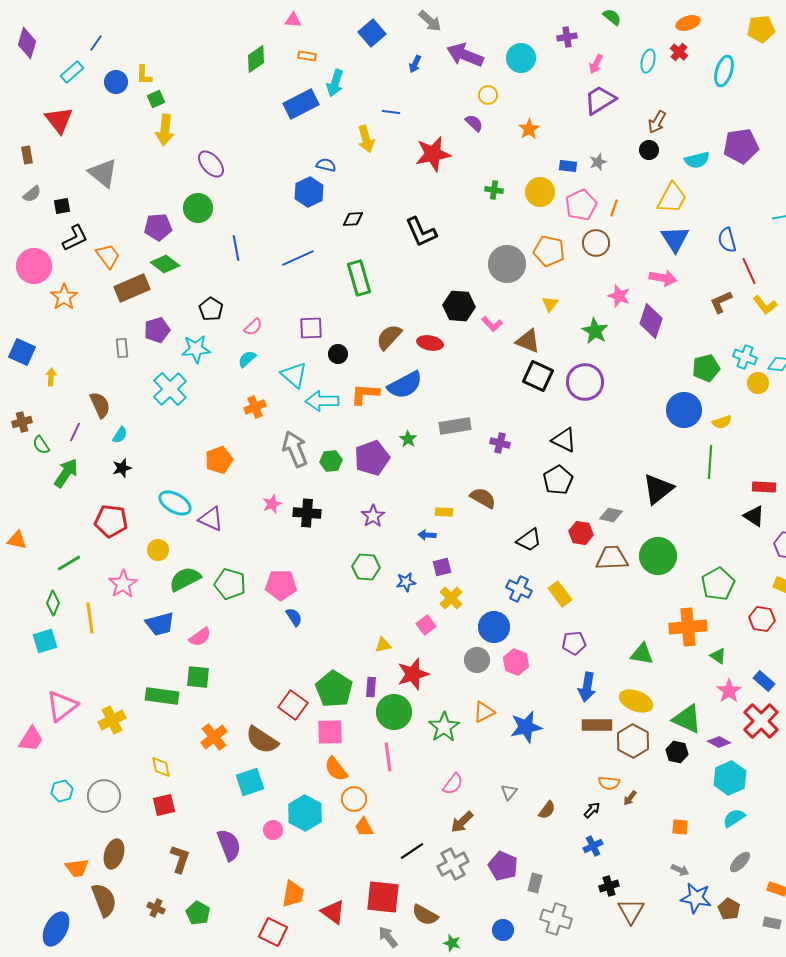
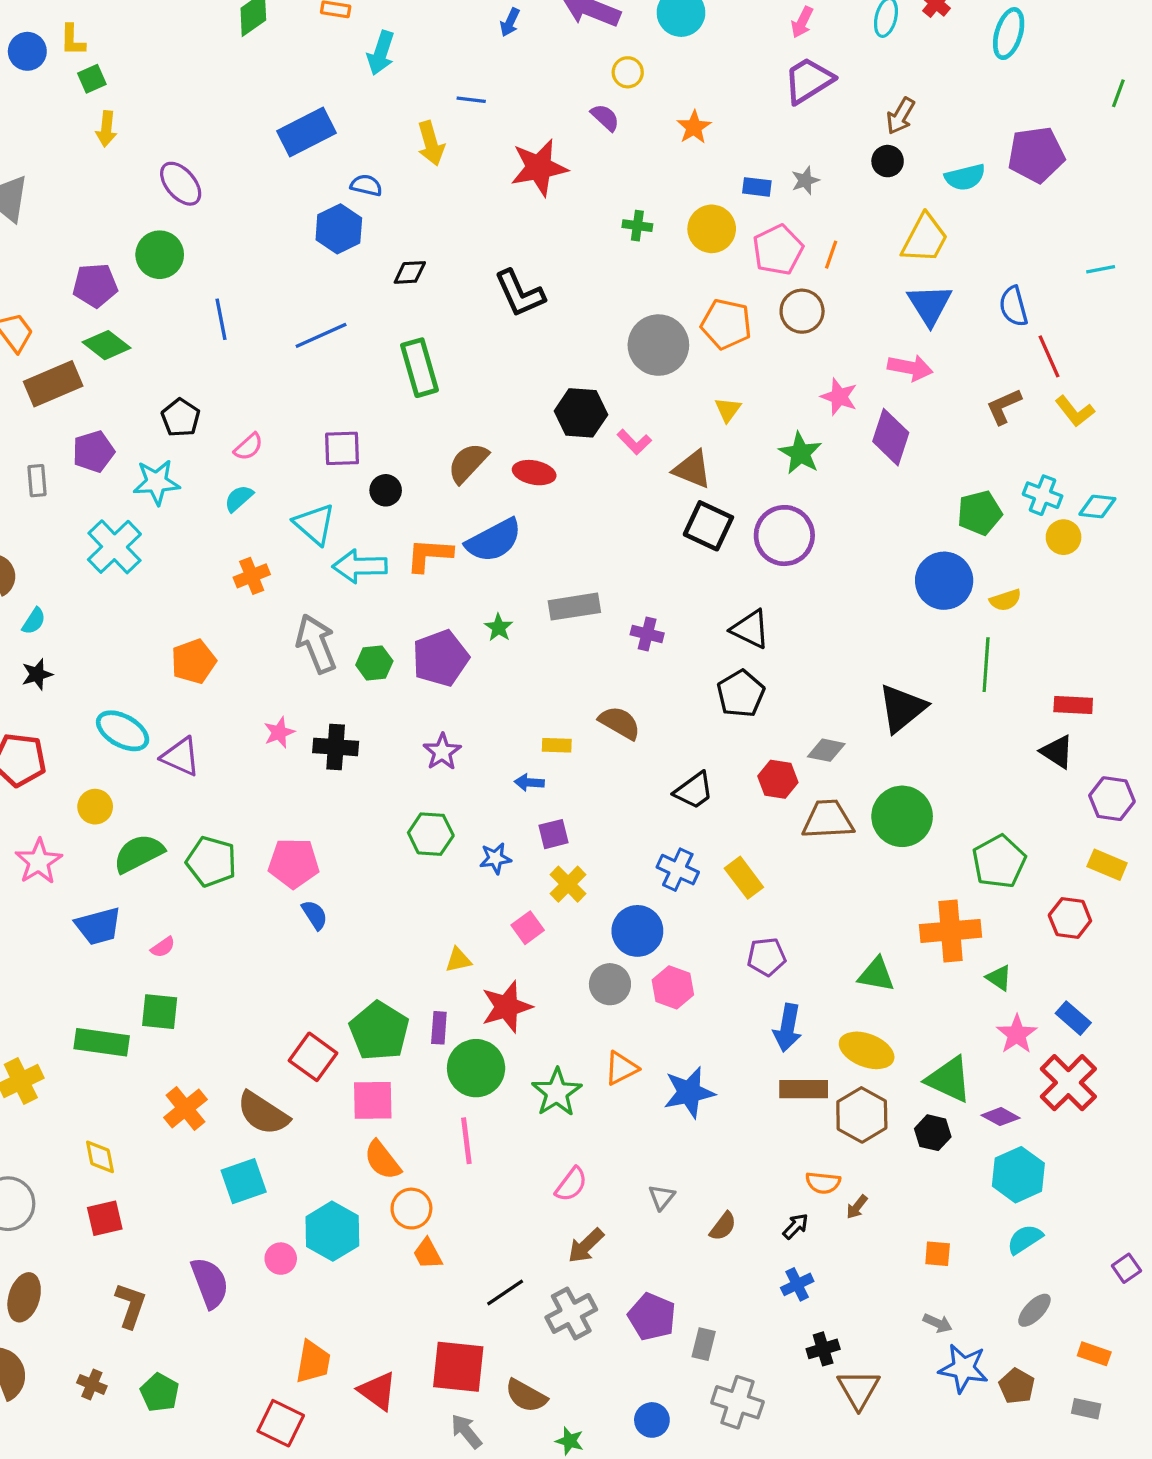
blue rectangle: (301, 104) -> (307, 132), moved
yellow arrow: (165, 130) -> (106, 129), size x0.7
pink semicircle: (200, 637) -> (163, 947), size x0.7

